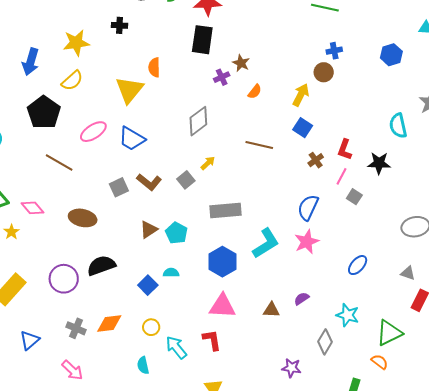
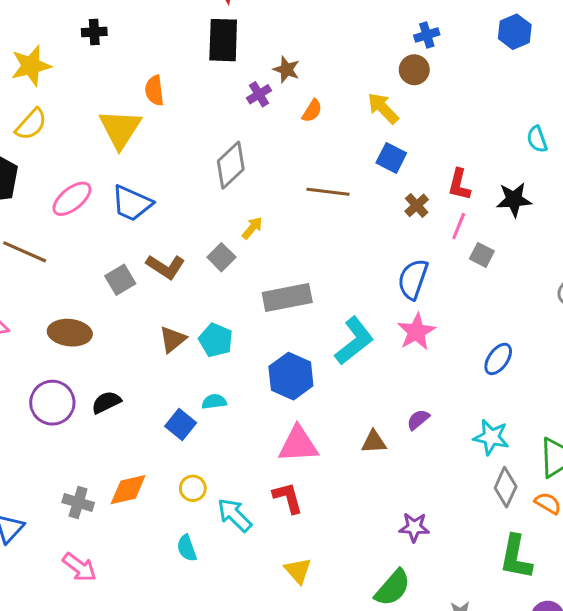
yellow arrow: (301, 95) -> (383, 108), turned -65
cyan semicircle: (398, 126) -> (537, 139), size x0.7
black semicircle: (101, 266) -> (106, 402), size x0.7
purple circle: (64, 279) -> (52, 403), moved
gray diamond: (325, 342) -> (506, 487), moved

